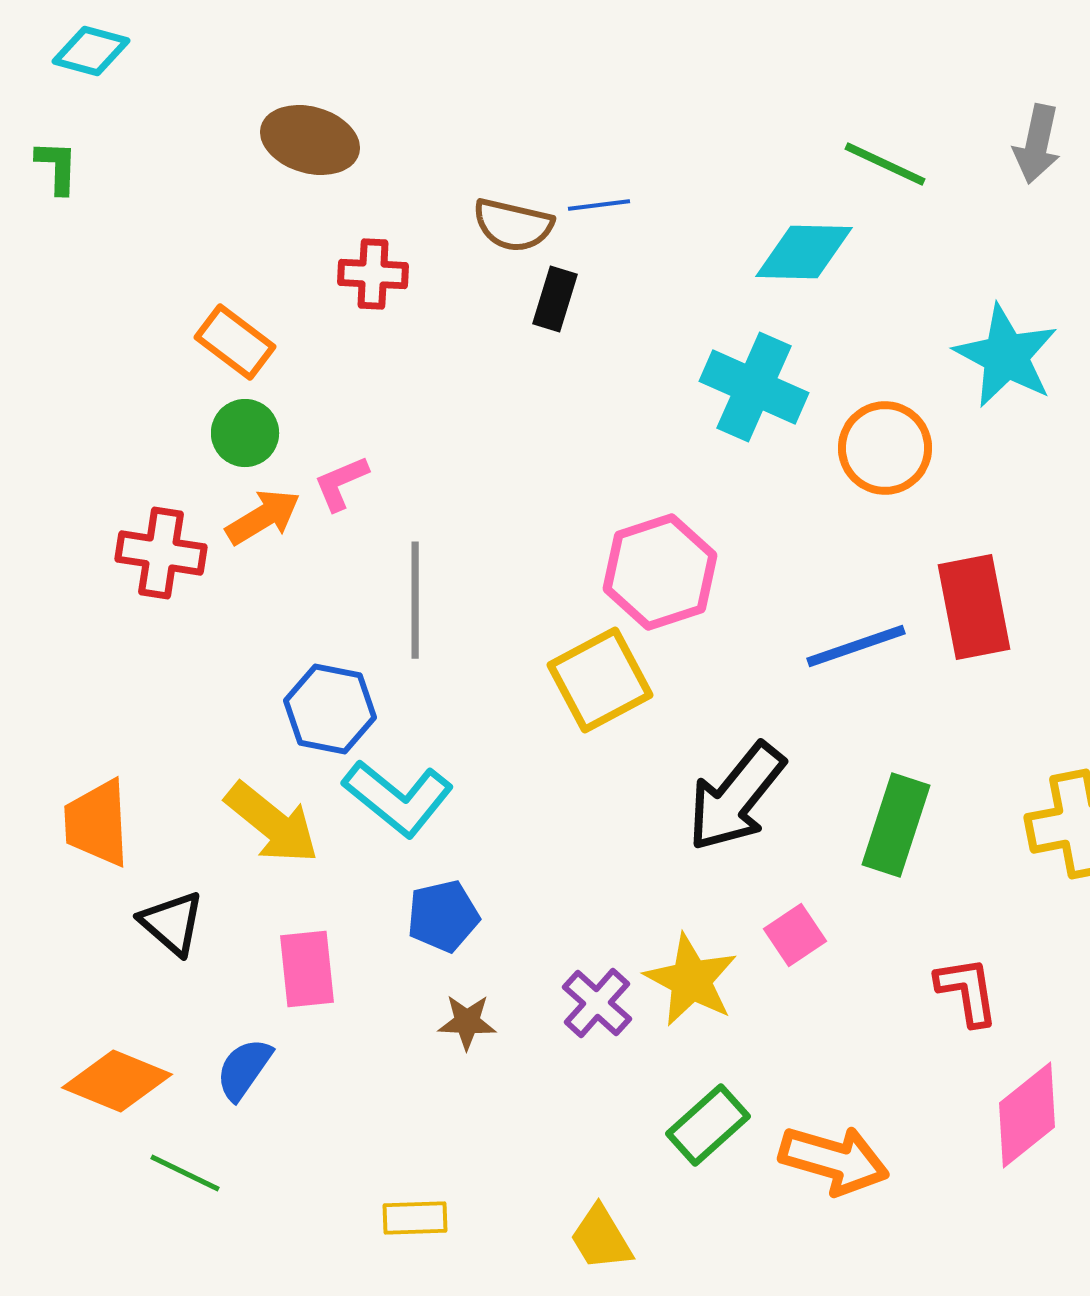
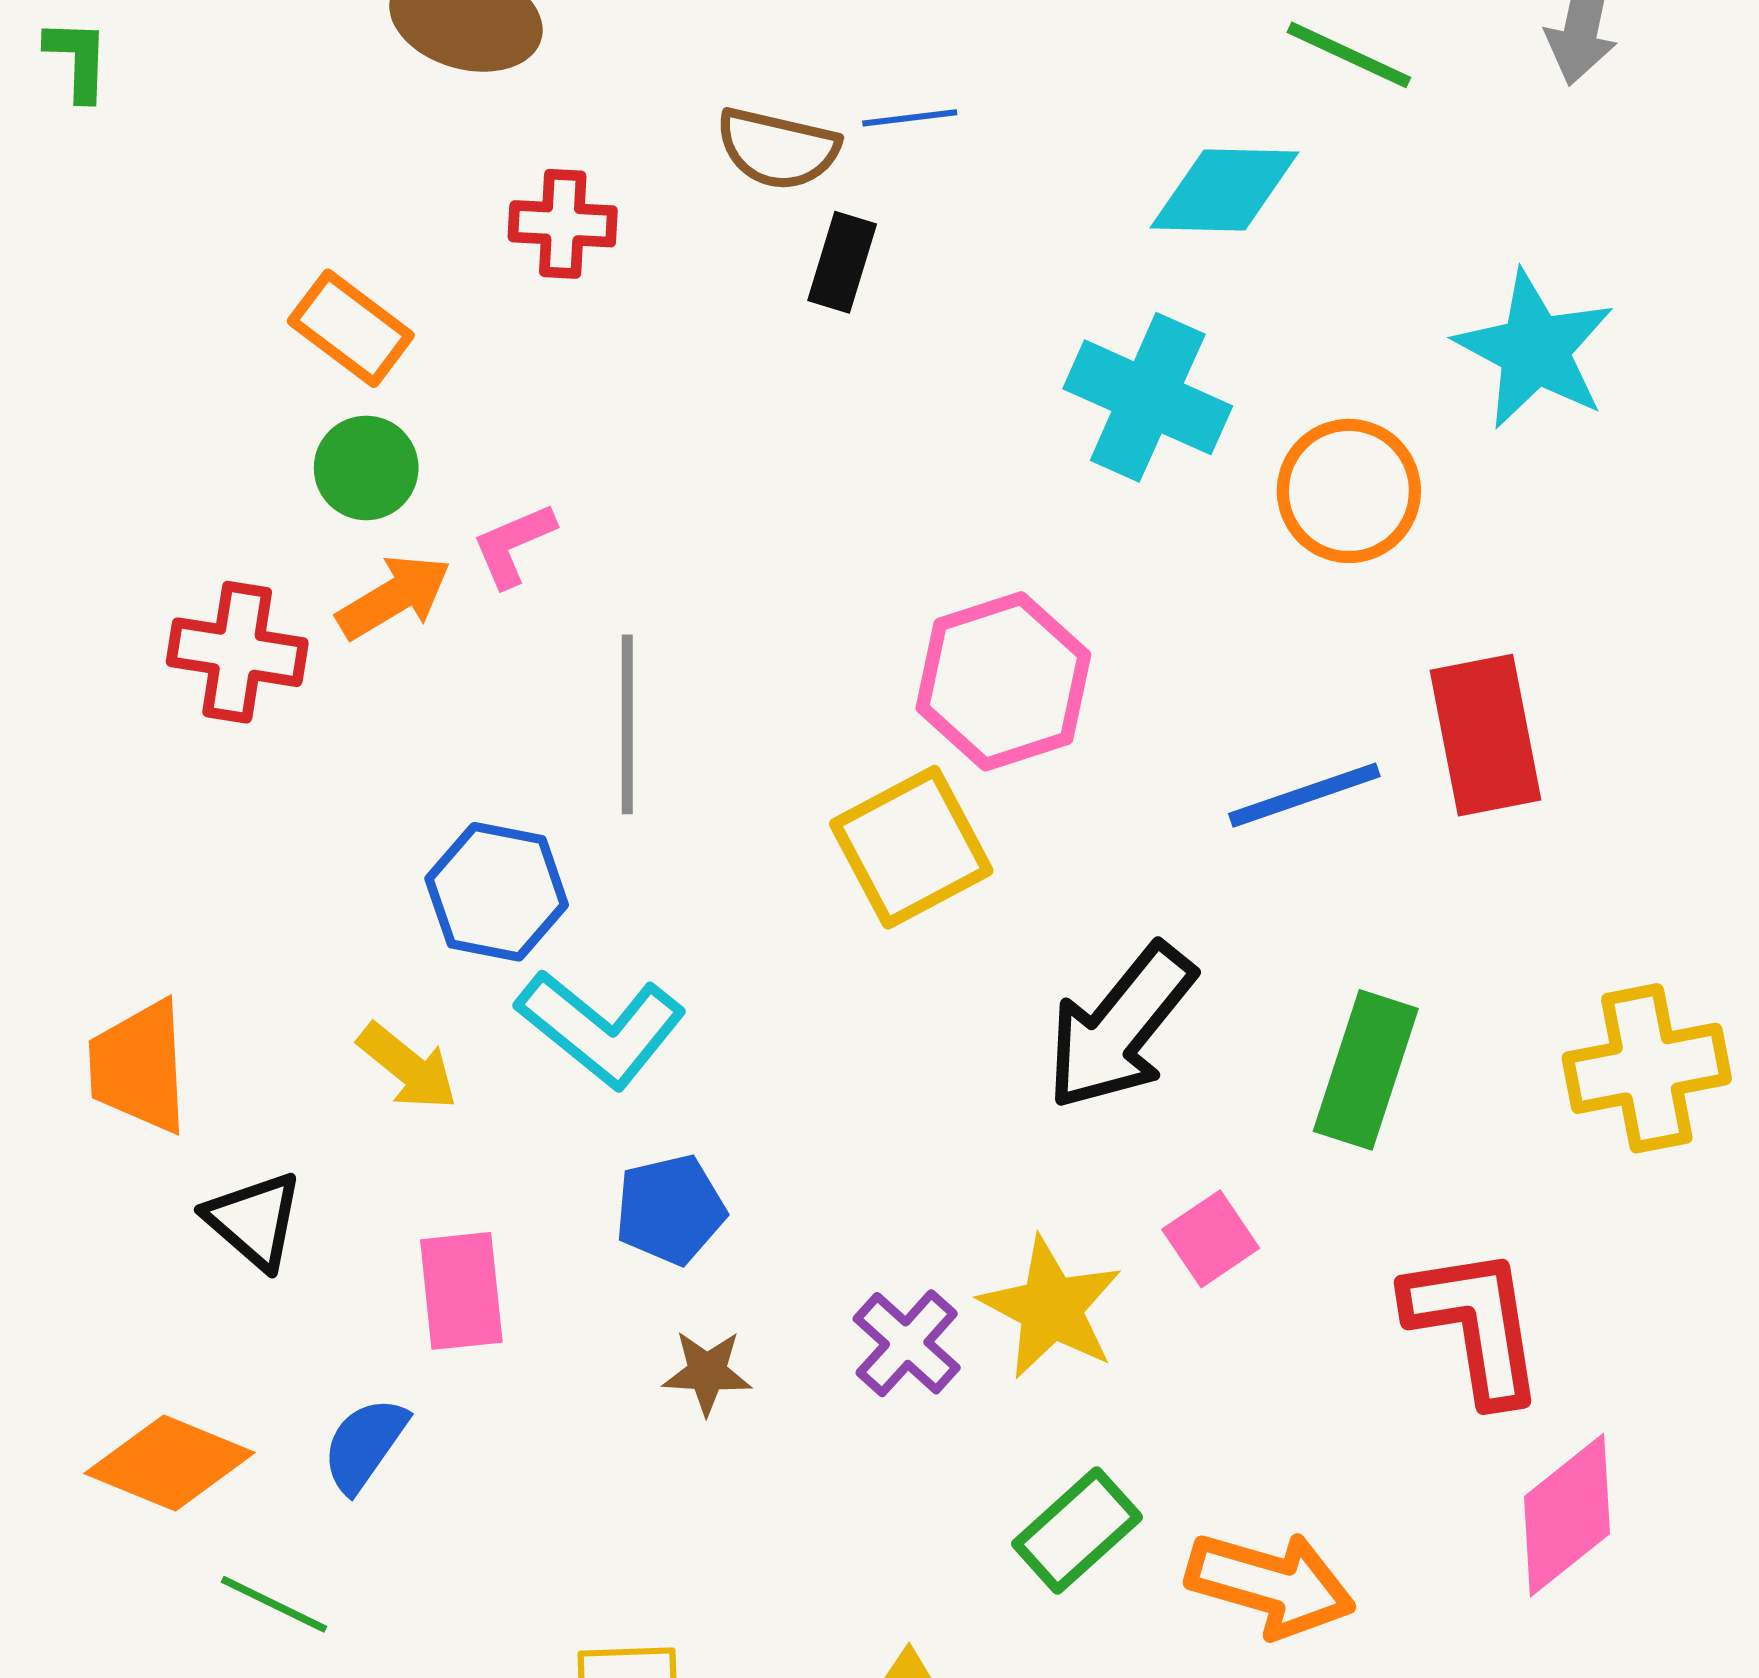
yellow arrow: (272, 823) -> (408, 1067), size x0.7
red L-shape: (967, 991) -> (1475, 1325), size x1.5

